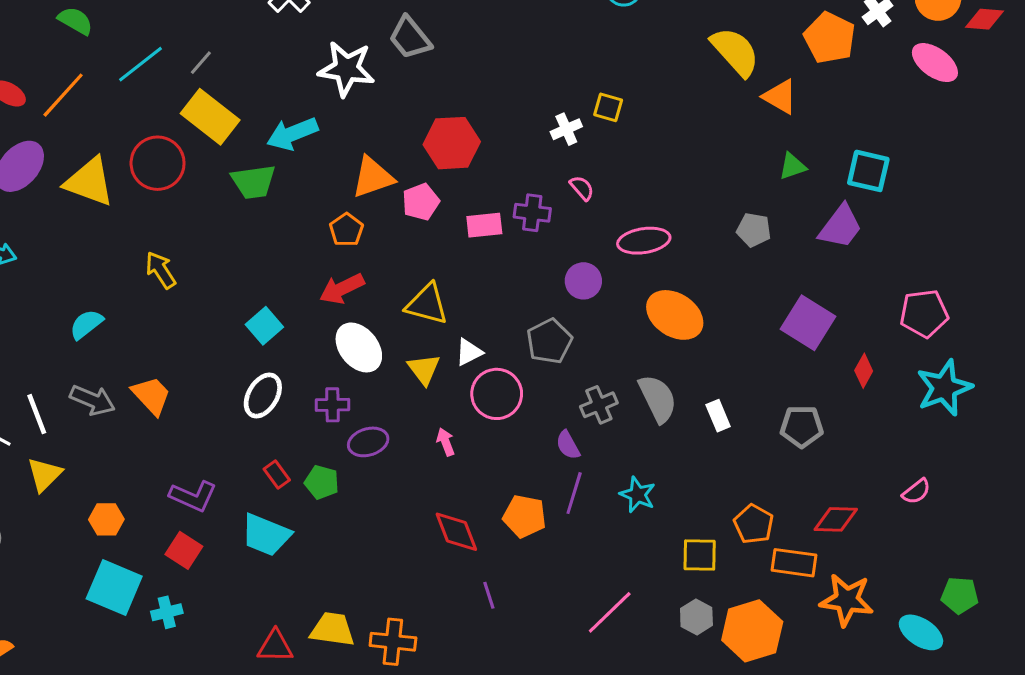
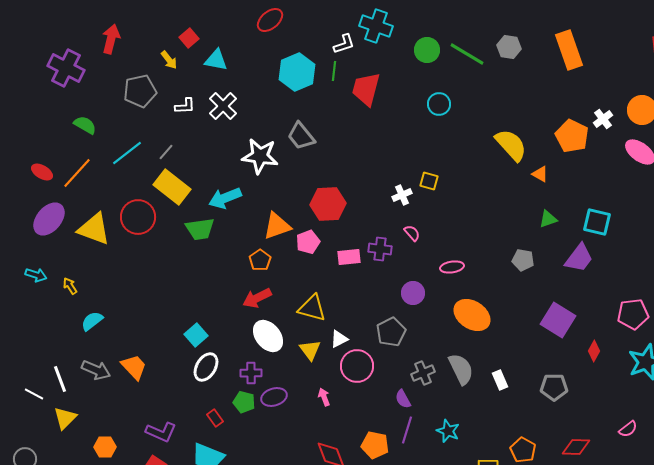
orange triangle: (780, 97) -> (540, 174), size x0.7
pink ellipse: (644, 241) -> (452, 267), size x0.7
yellow arrow: (161, 270) -> (70, 286), moved, size x0.7
cyan square: (264, 326) -> (196, 335), moved
green pentagon: (322, 482) -> (244, 402), moved

